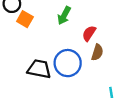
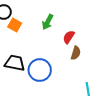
blue circle: (68, 63) -> (40, 70), moved
black trapezoid: (39, 69) -> (15, 63), moved

